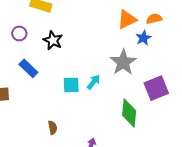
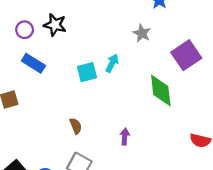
purple circle: (19, 34) -> (25, 30), moved
gray star: (123, 62) -> (142, 33), size x0.6

